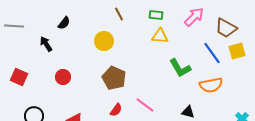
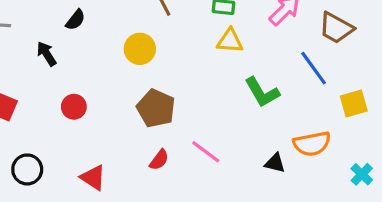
yellow square: (237, 51) -> (354, 104), moved
orange semicircle: (211, 85) -> (312, 144), moved

